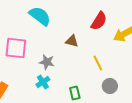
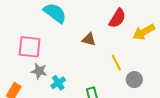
gray star: (47, 62) -> (39, 71), moved
gray circle: (110, 86) -> (134, 80), moved

